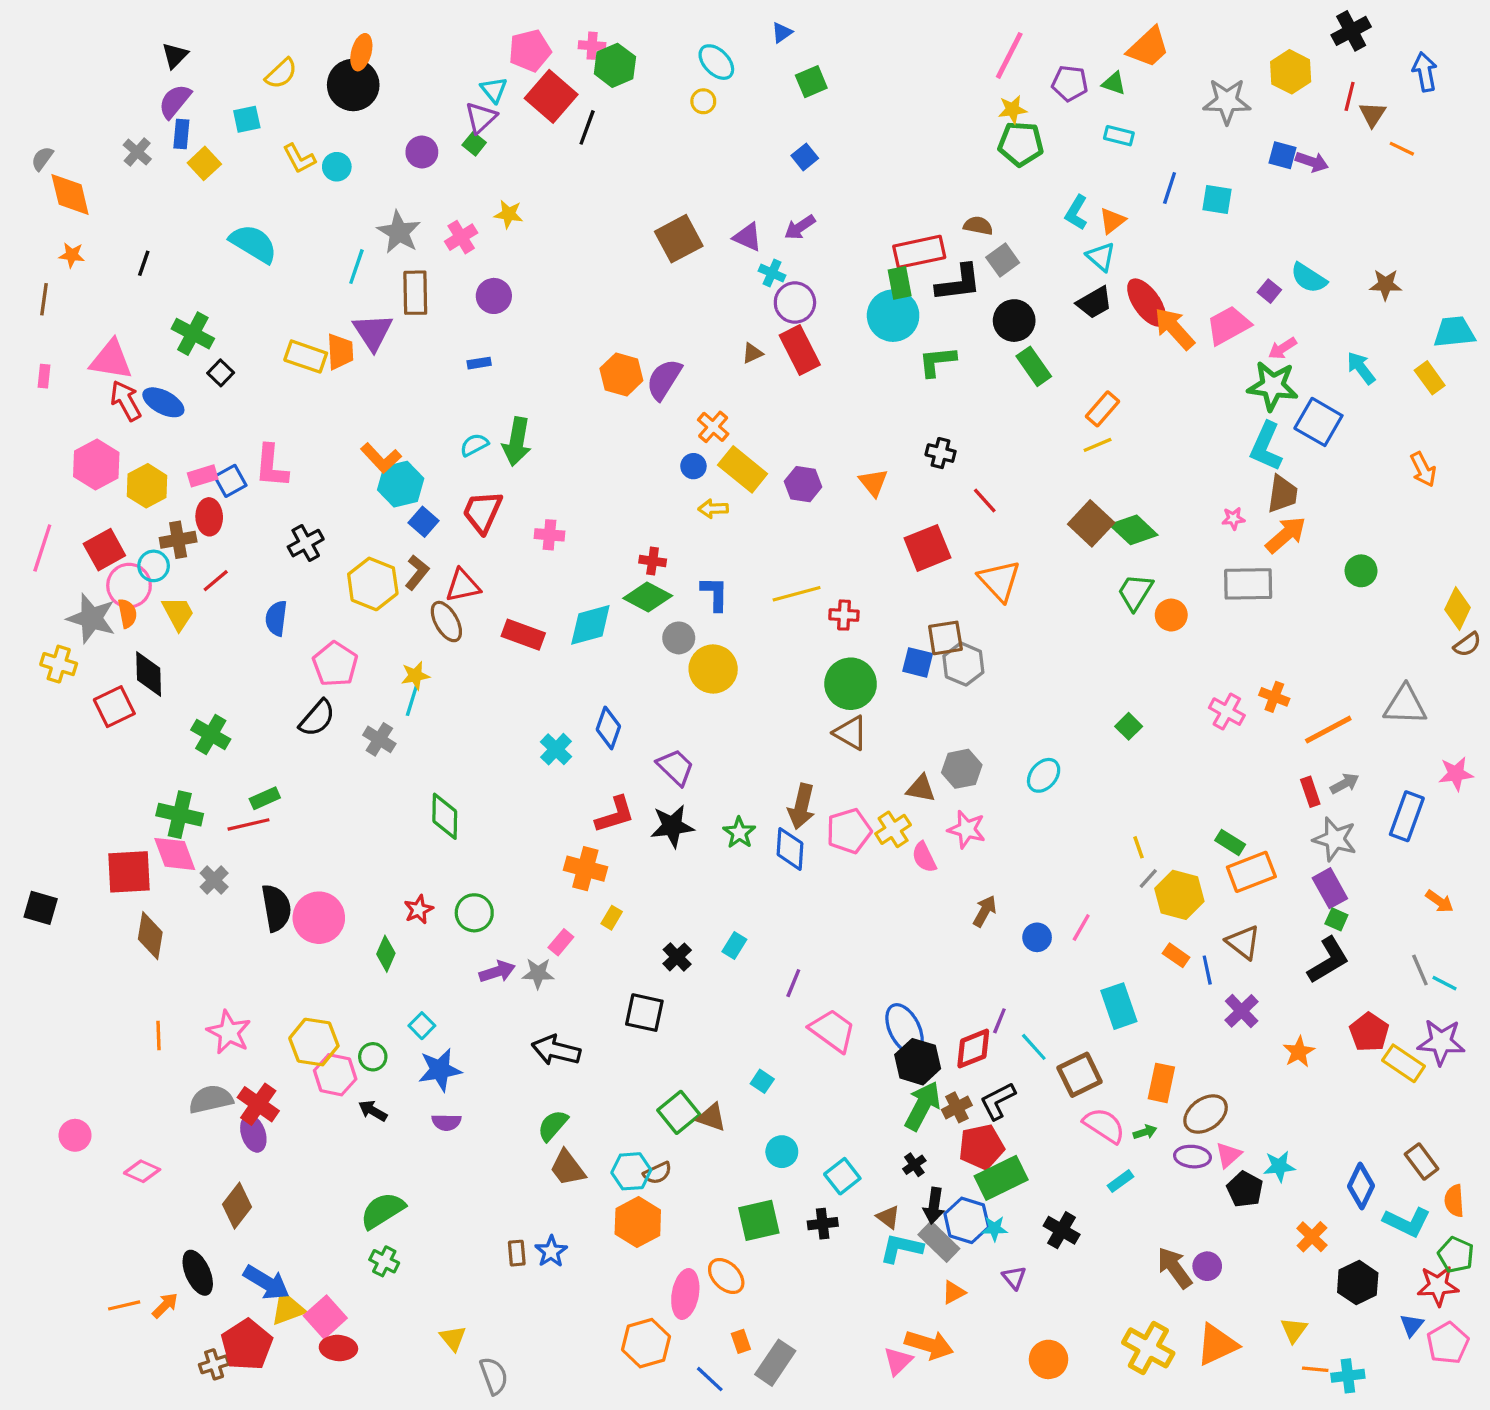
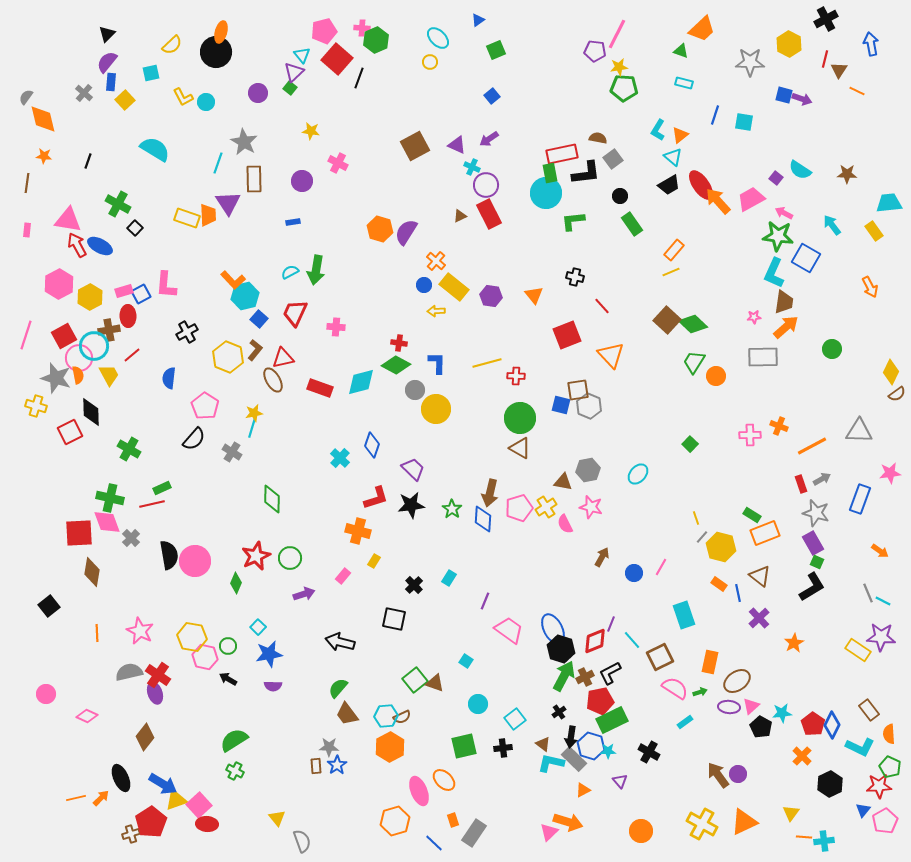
purple pentagon: (1070, 83) -> (595, 51), moved
pink cross: (461, 237) -> (338, 163), moved, turned -30
black circle: (1014, 321) -> (620, 196), size x0.6
pink arrow: (1282, 348) -> (784, 213), turned 60
cyan circle: (154, 566) -> (94, 346), size x1.5
pink cross: (1227, 712) -> (750, 435), turned -30
black square: (41, 908) -> (49, 606), moved, turned 35
red star: (419, 910) -> (256, 556), size x1.6
gray star: (538, 973) -> (329, 747), moved
red pentagon: (1369, 1032) -> (813, 724), moved
pink ellipse: (685, 1294) -> (419, 791), turned -32

